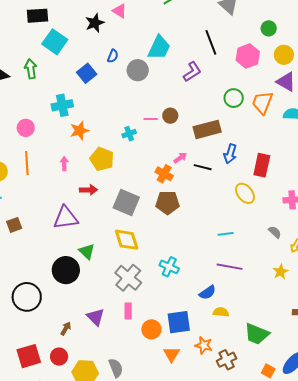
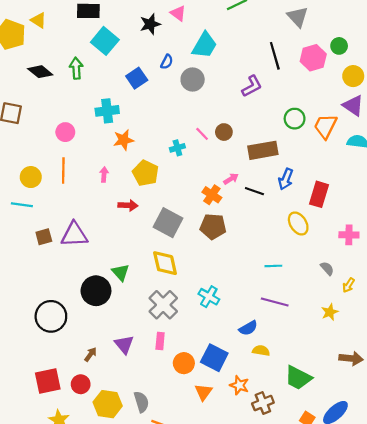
cyan trapezoid: (159, 47) -> (204, 45), moved
pink hexagon: (248, 56) -> (313, 58), moved
pink line: (151, 119) -> (202, 134), turned 40
purple triangle: (66, 218) -> (74, 235), moved
blue square: (179, 322) -> (214, 358), turned 30

